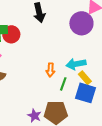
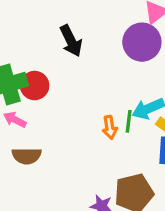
green line: (63, 84) -> (129, 121), moved

